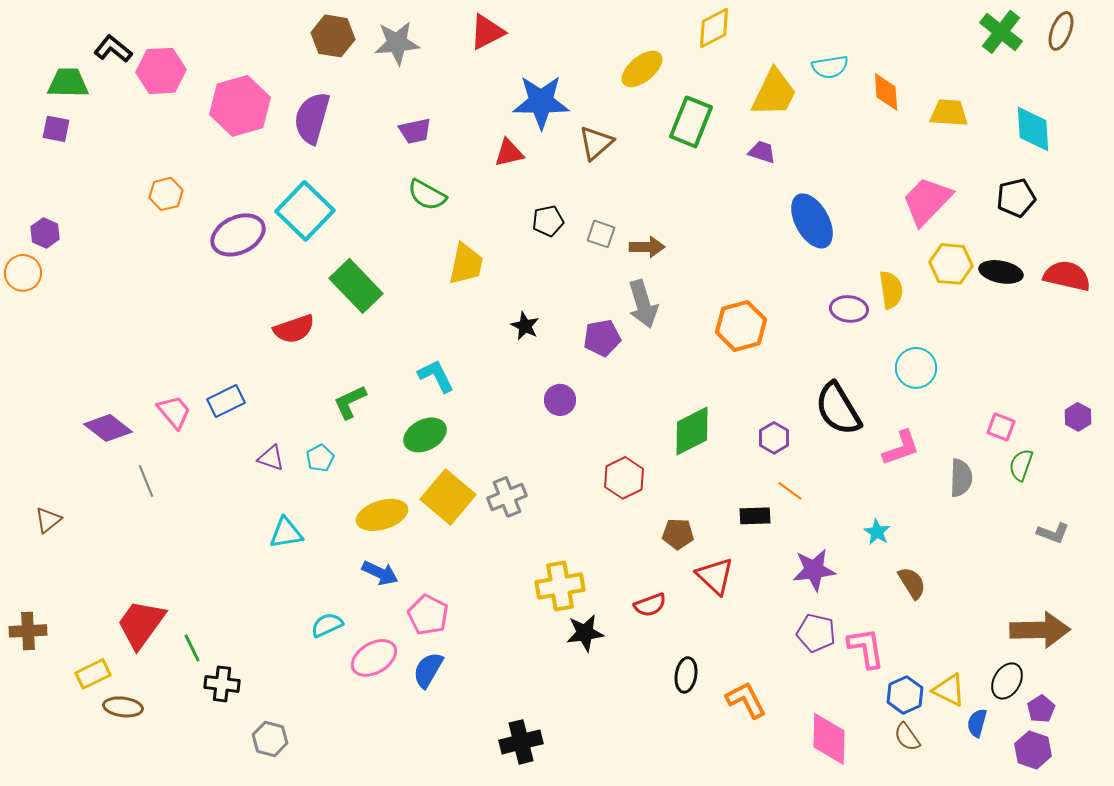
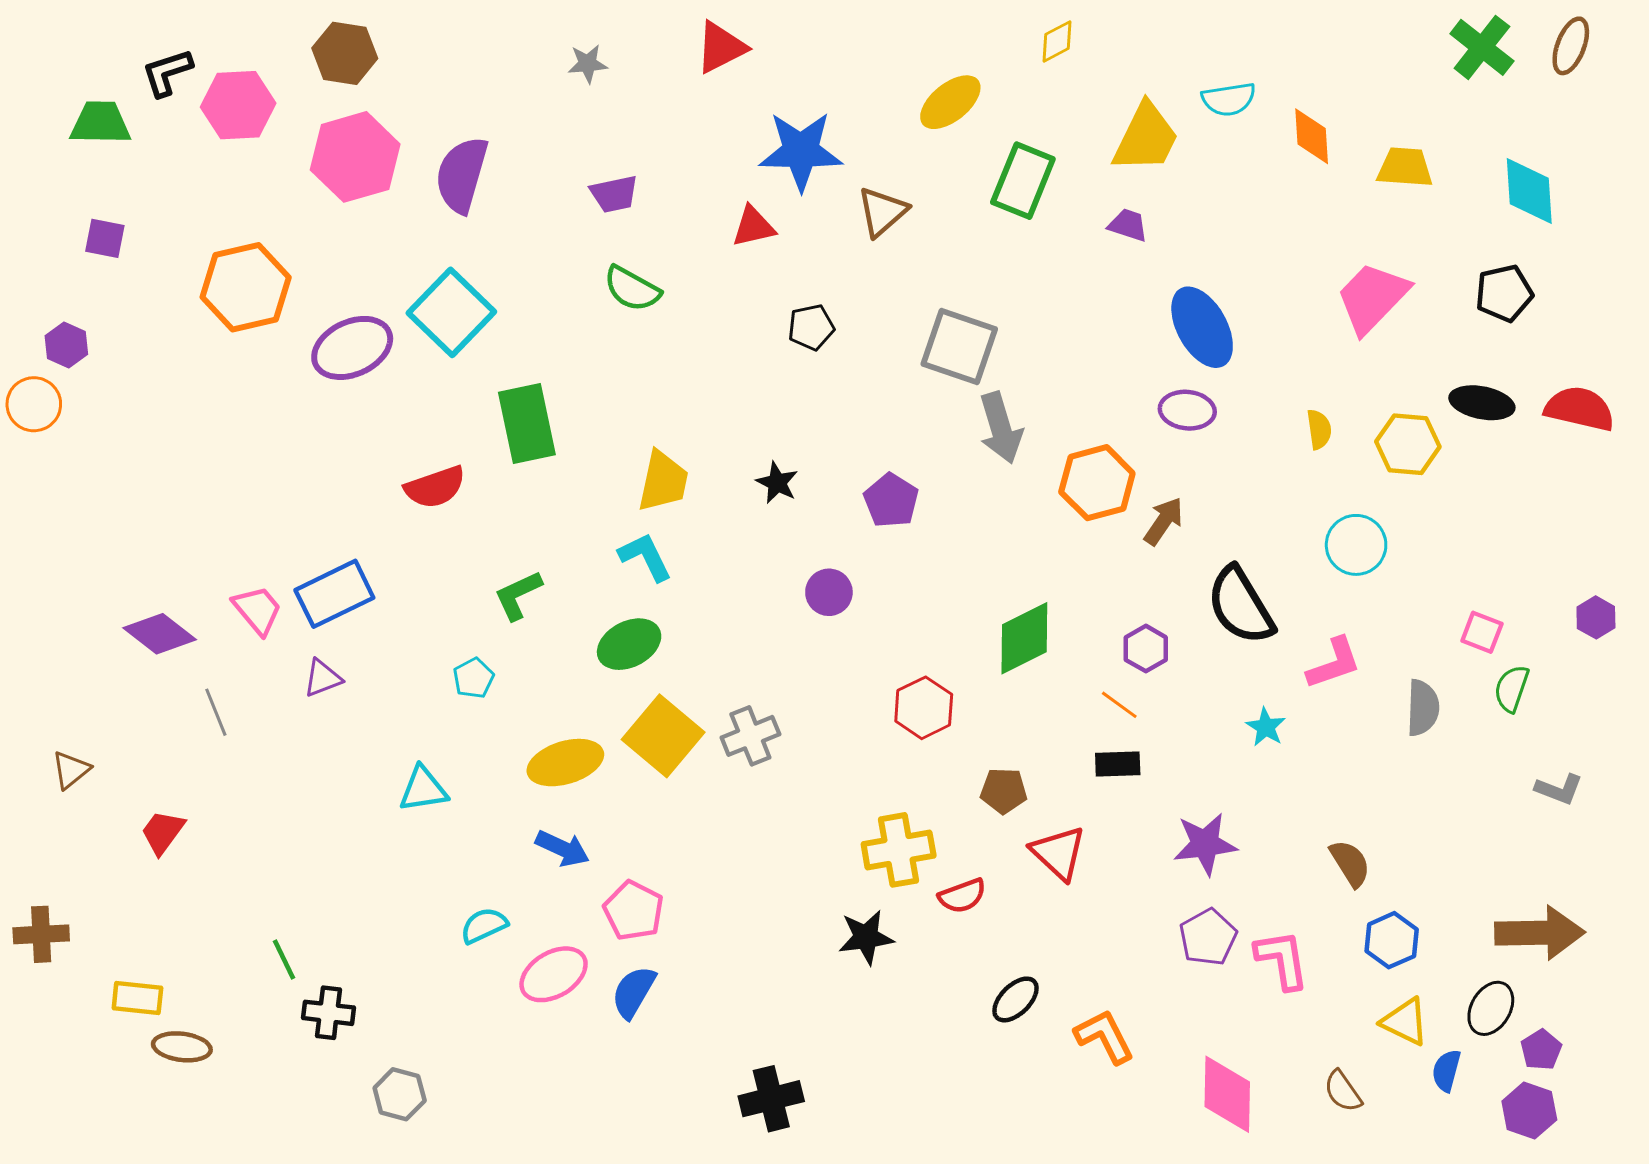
yellow diamond: (714, 28) -> (1057, 41), size x0.7
brown hexagon: (333, 36) -> (345, 53), moved
gray star: (397, 43) -> (588, 64), size x0.6
black L-shape: (113, 49) -> (167, 73), turned -57
purple square: (56, 129) -> (105, 238), moved
orange hexagon: (166, 194) -> (246, 287), size x1.8
gray square: (601, 234) -> (959, 346), moved, size x1.8
brown arrow: (647, 247) -> (1164, 521), moved, turned -56
yellow trapezoid: (466, 264) -> (663, 481), moved
yellow hexagon: (951, 264) -> (1408, 444), moved
green rectangle: (356, 286) -> (527, 423), turned 32
yellow semicircle: (891, 290) -> (1319, 429), size x0.7
gray arrow: (643, 304) -> (1001, 428), moved
purple ellipse: (849, 309) -> (1187, 410), moved
purple pentagon: (602, 338) -> (891, 500), turned -30
blue rectangle: (226, 401) -> (334, 594), size x1.4
purple triangle: (271, 458) -> (323, 678), moved, turned -40
orange line: (790, 491) -> (1119, 705), moved
cyan star: (877, 532) -> (1266, 727), moved
yellow cross: (560, 586) -> (899, 850), moved
red trapezoid: (141, 624) -> (163, 832), moved, size x0.6
purple pentagon: (816, 633) -> (1208, 937), turned 30
yellow rectangle: (93, 674) -> (137, 998), turned 32
black ellipse: (686, 675) -> (1016, 999), turned 36
blue hexagon: (905, 695) -> (1392, 940), moved

